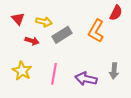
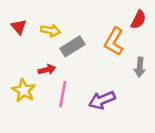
red arrow: (32, 41) -> (47, 70), moved, turned -32
gray arrow: (114, 71) -> (140, 67), moved
purple arrow: (86, 79) -> (102, 100), turned -35

